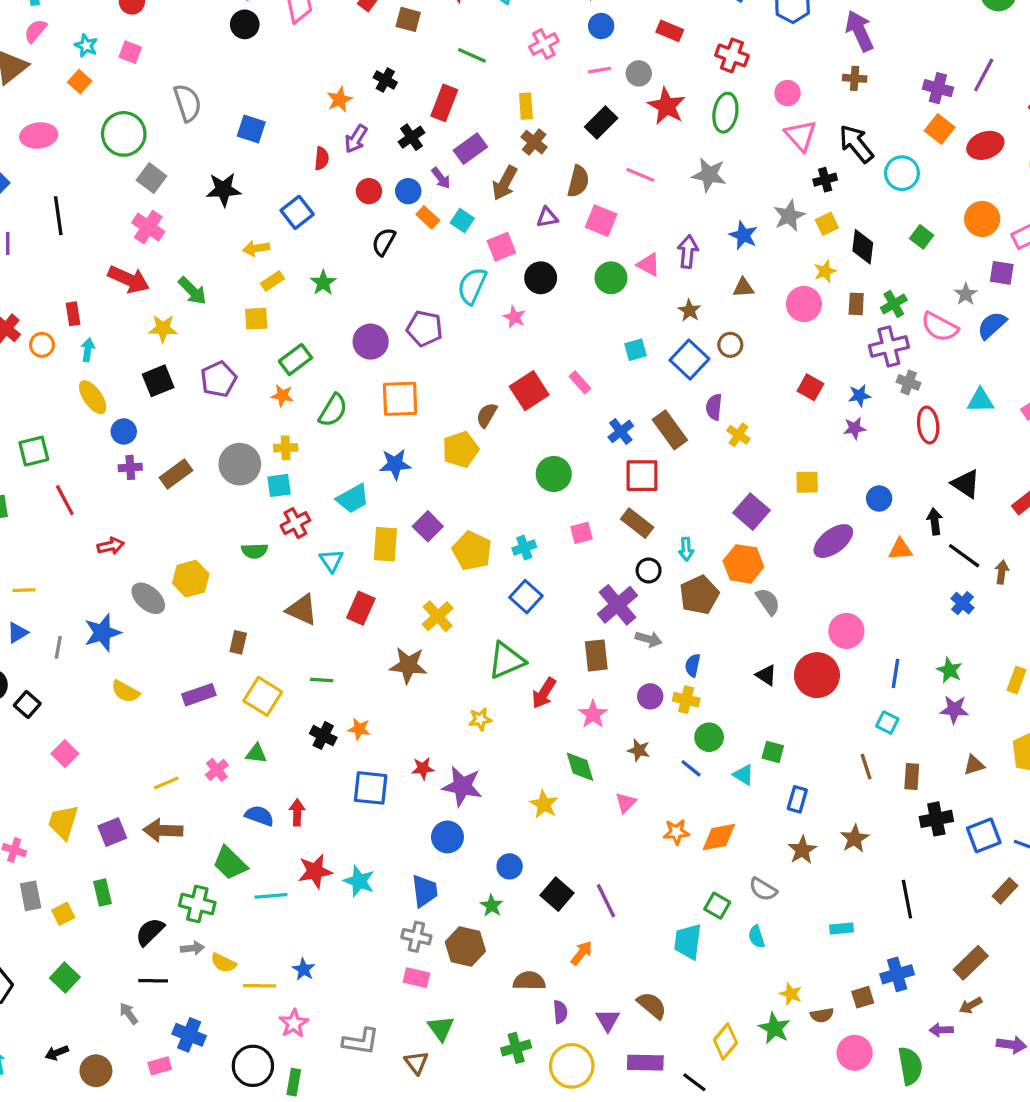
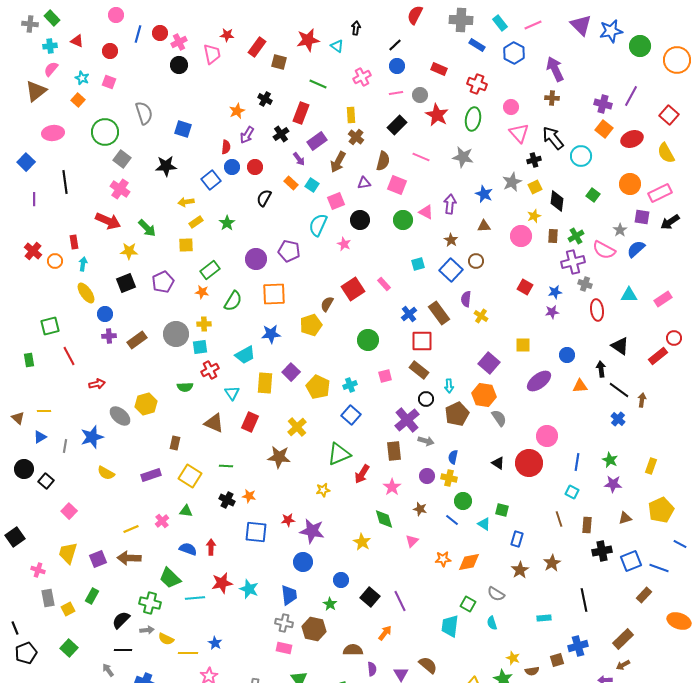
blue circle: (408, 191) -> (232, 167), moved
green rectangle: (102, 893) -> (92, 596), turned 42

